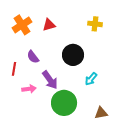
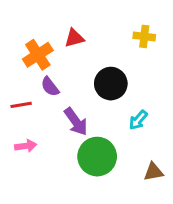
orange cross: (22, 25) -> (38, 55), moved
red line: (14, 69) -> (21, 105), turned 72
pink arrow: (29, 89) -> (26, 146), moved

